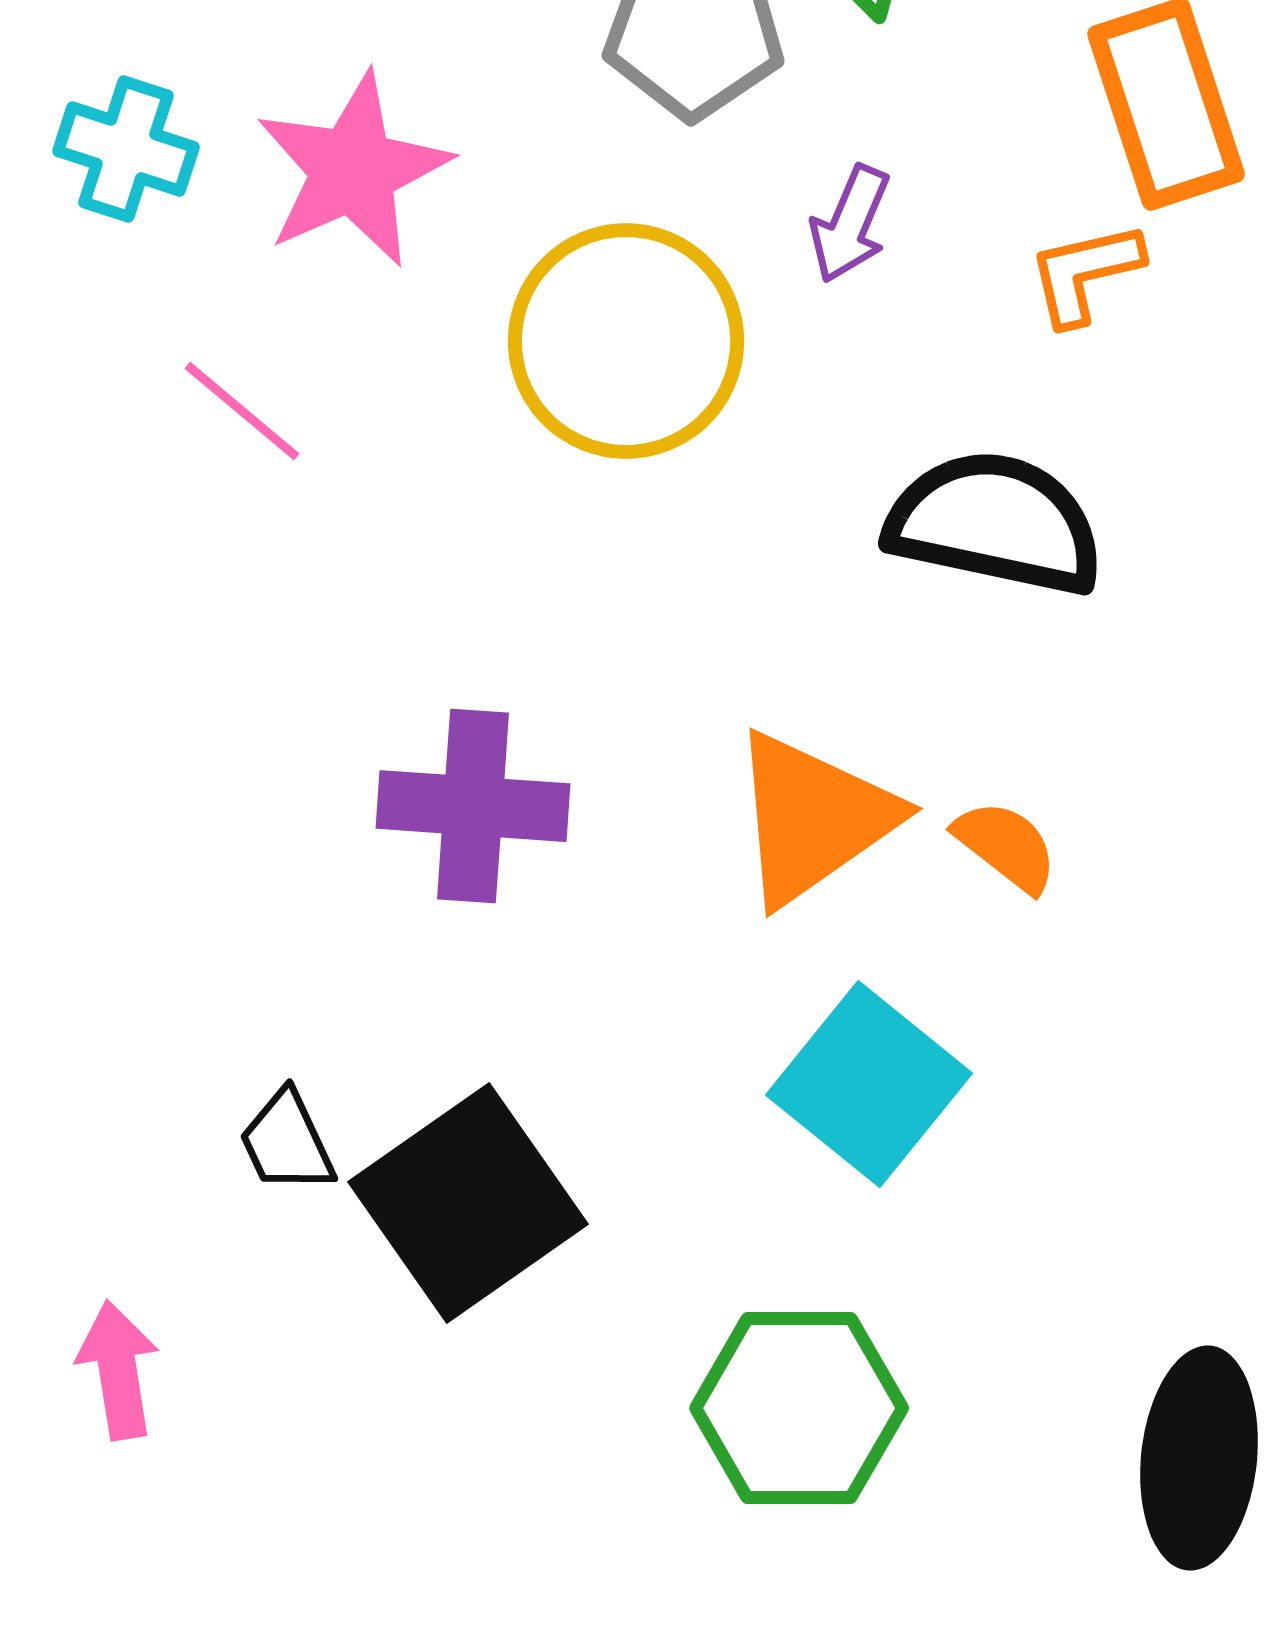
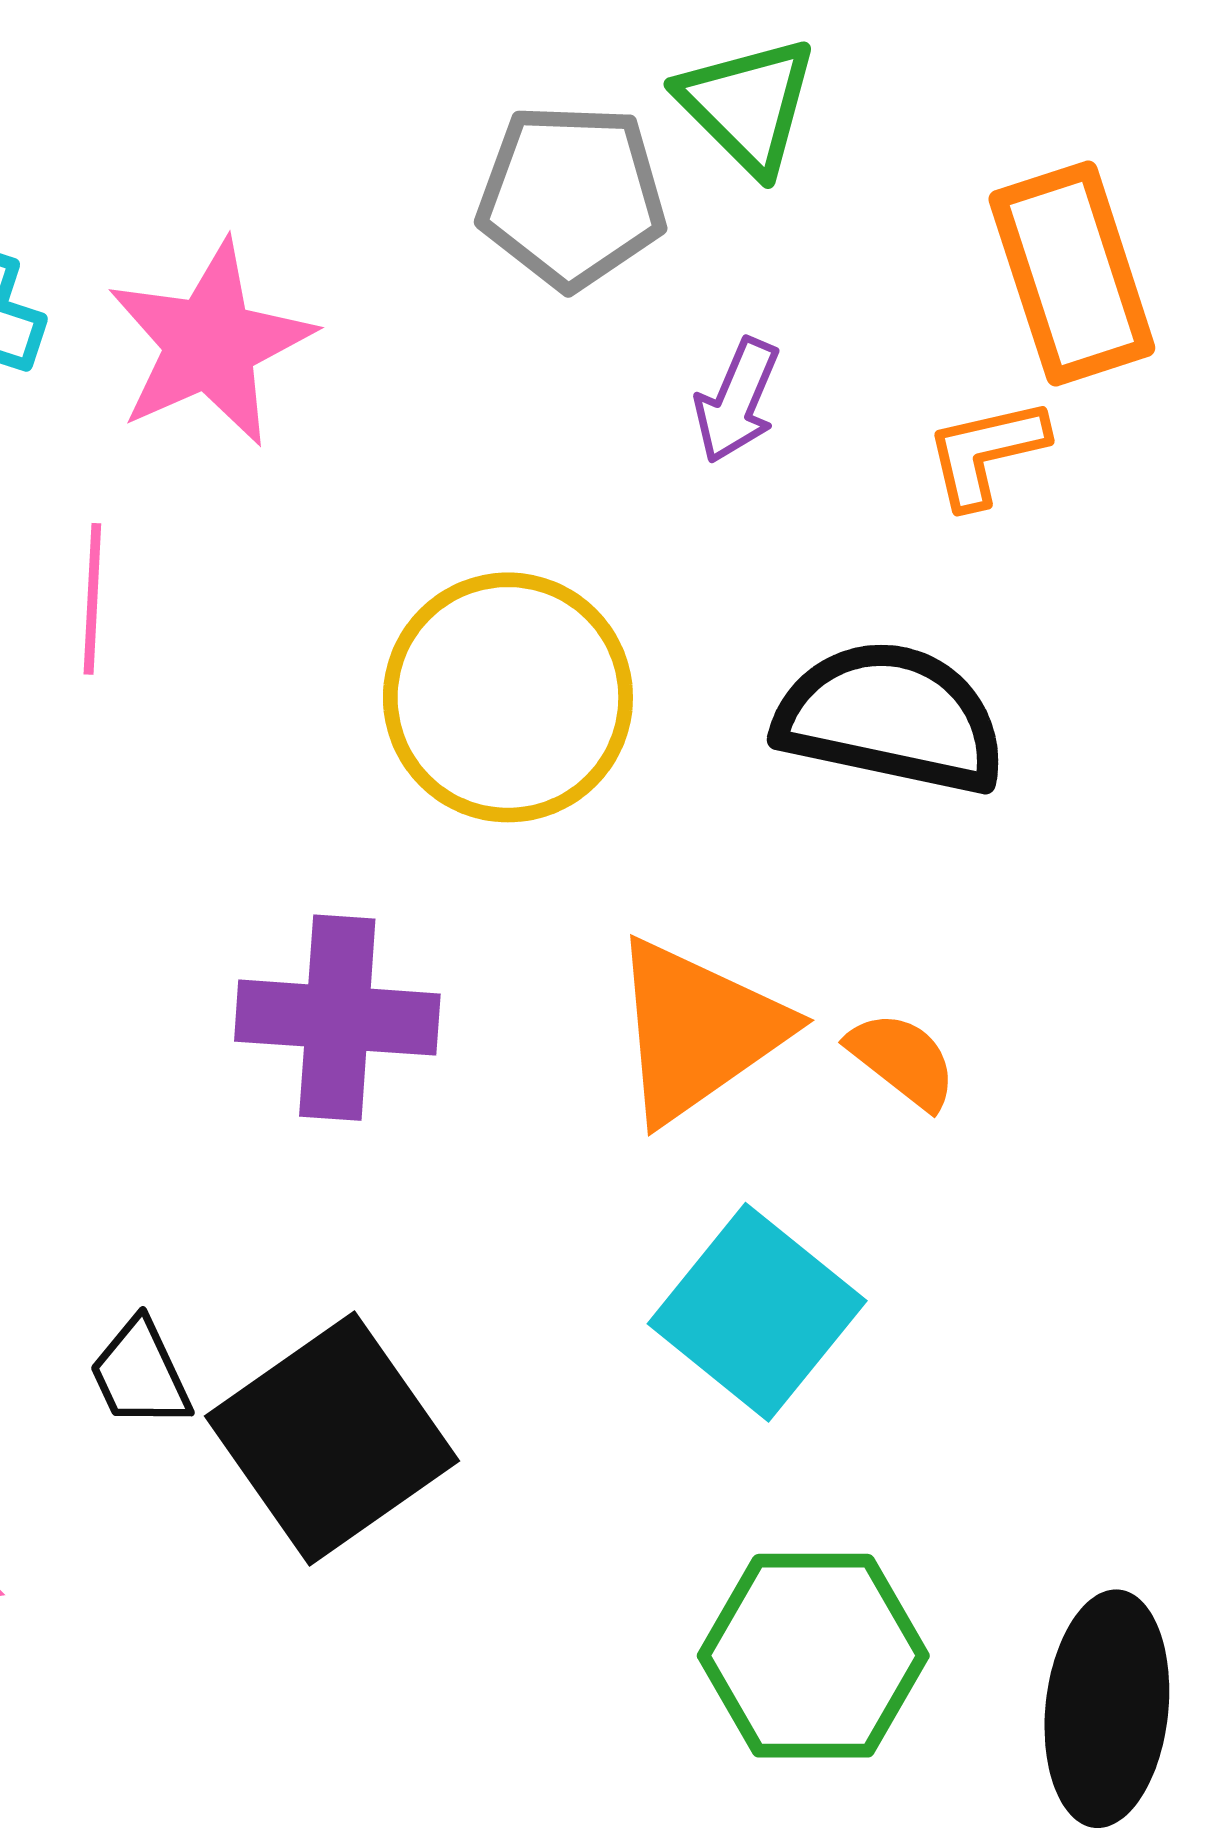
yellow circle: (626, 341) -> (508, 697), moved
pink line: (242, 411) -> (92, 599), turned 53
green hexagon: (799, 1408) -> (813, 1656), moved

